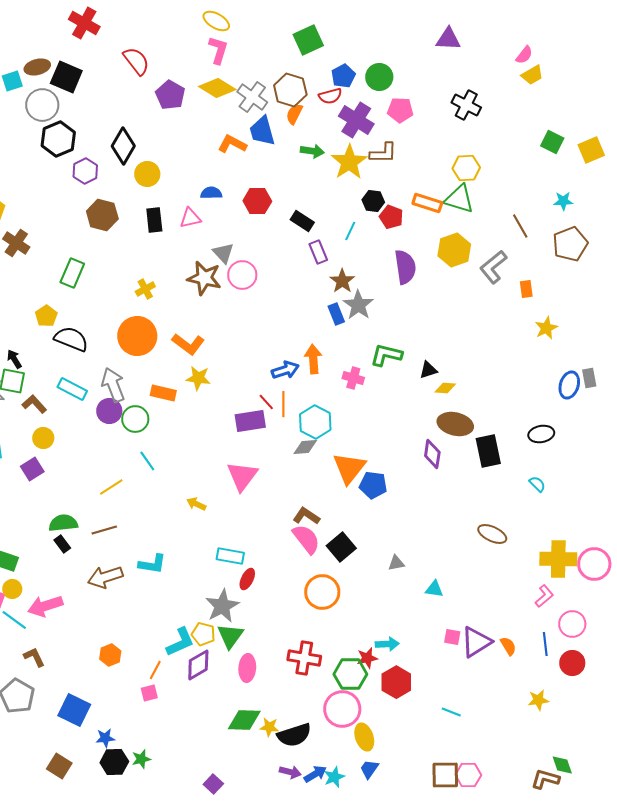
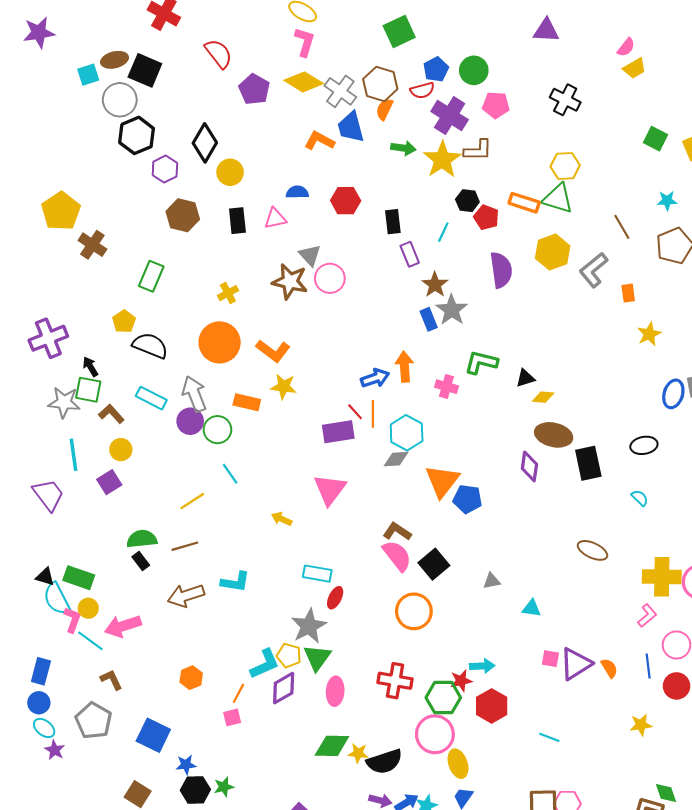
black rectangle: (302, 221) -> (393, 222), turned 50

